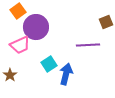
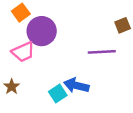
cyan square: (49, 64) -> (58, 94), moved
blue arrow: (66, 74) -> (76, 85), turned -90

